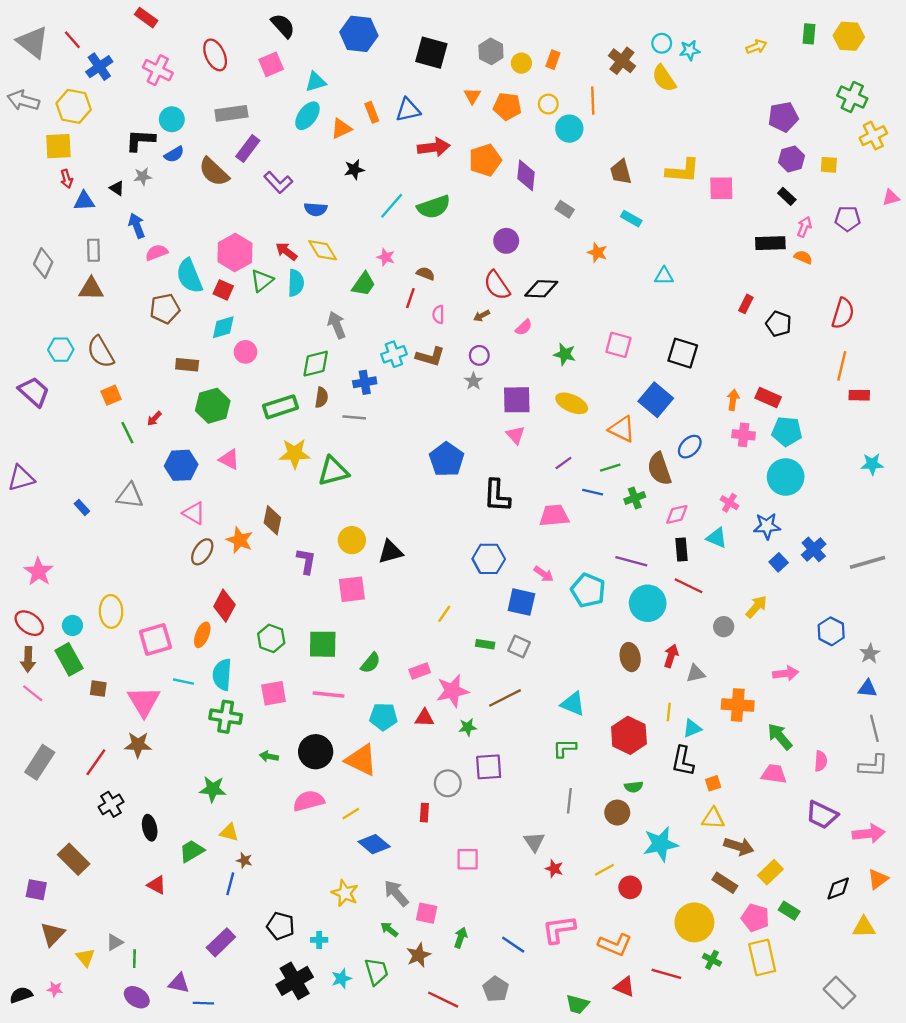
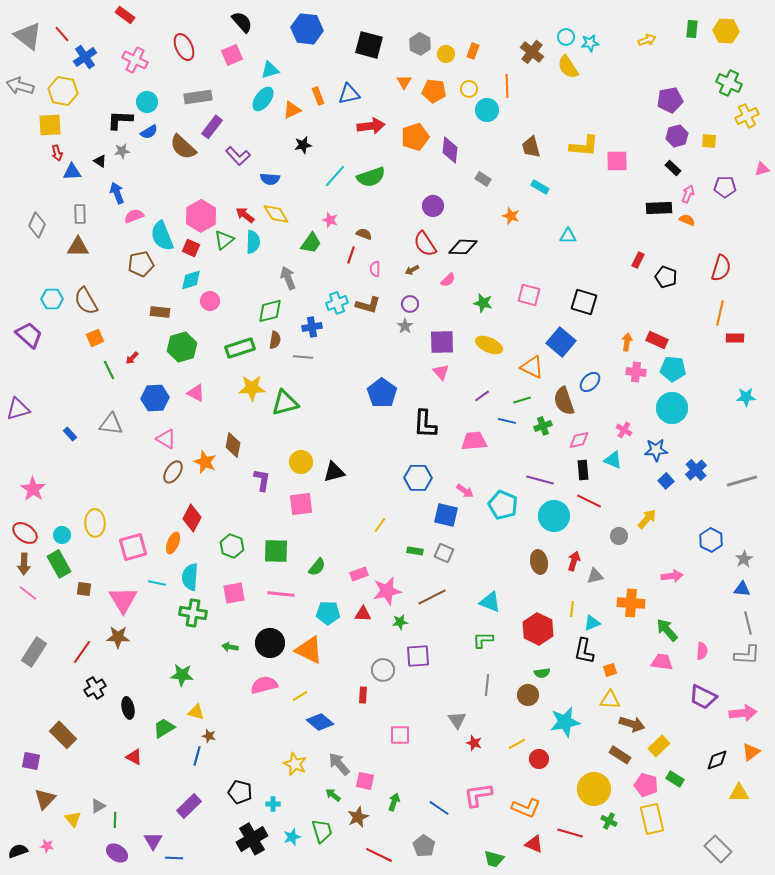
purple triangle: (179, 983) -> (153, 841), turned 48

